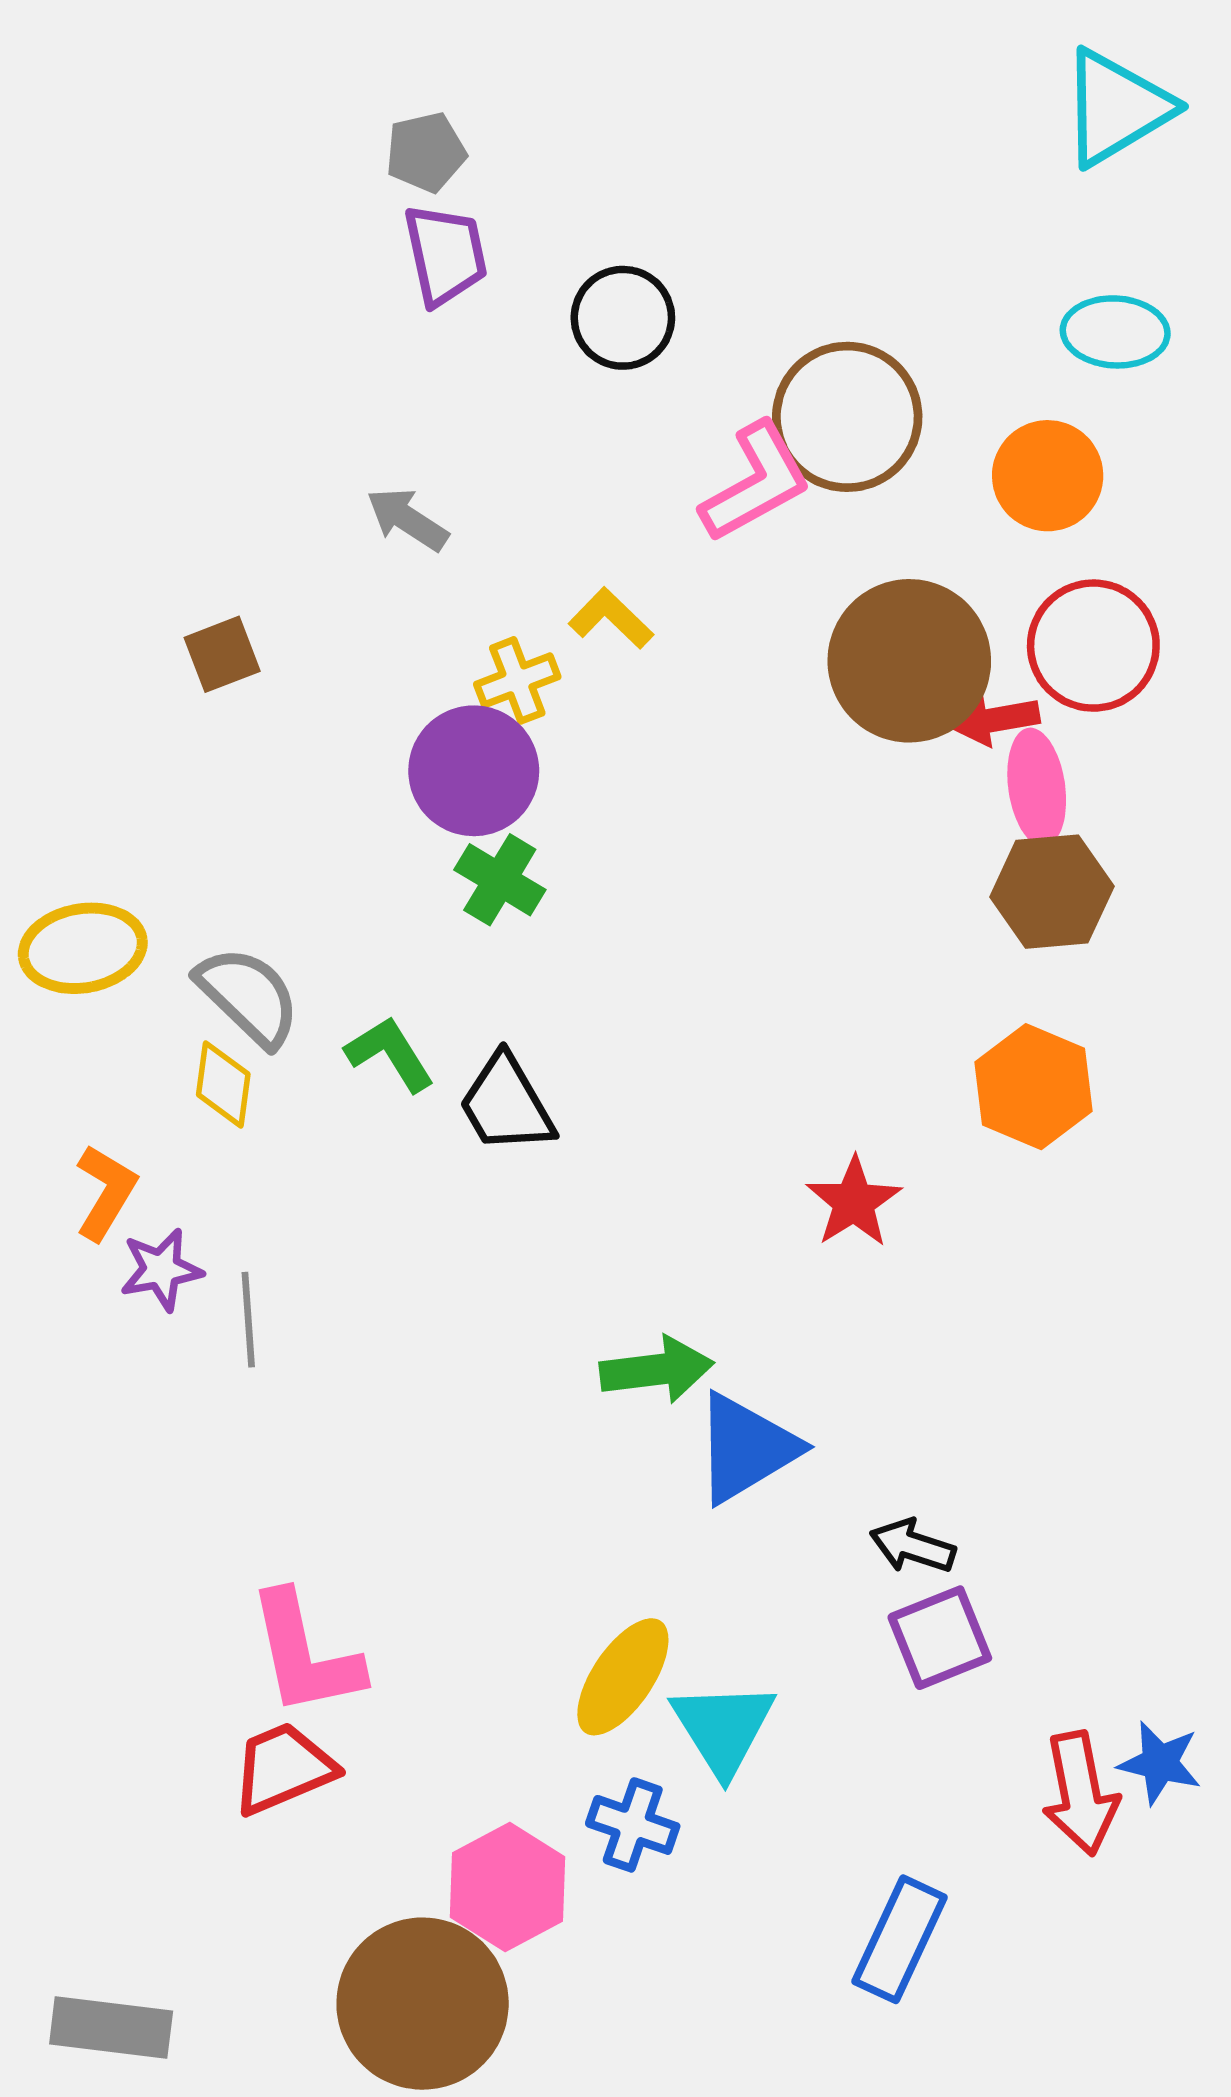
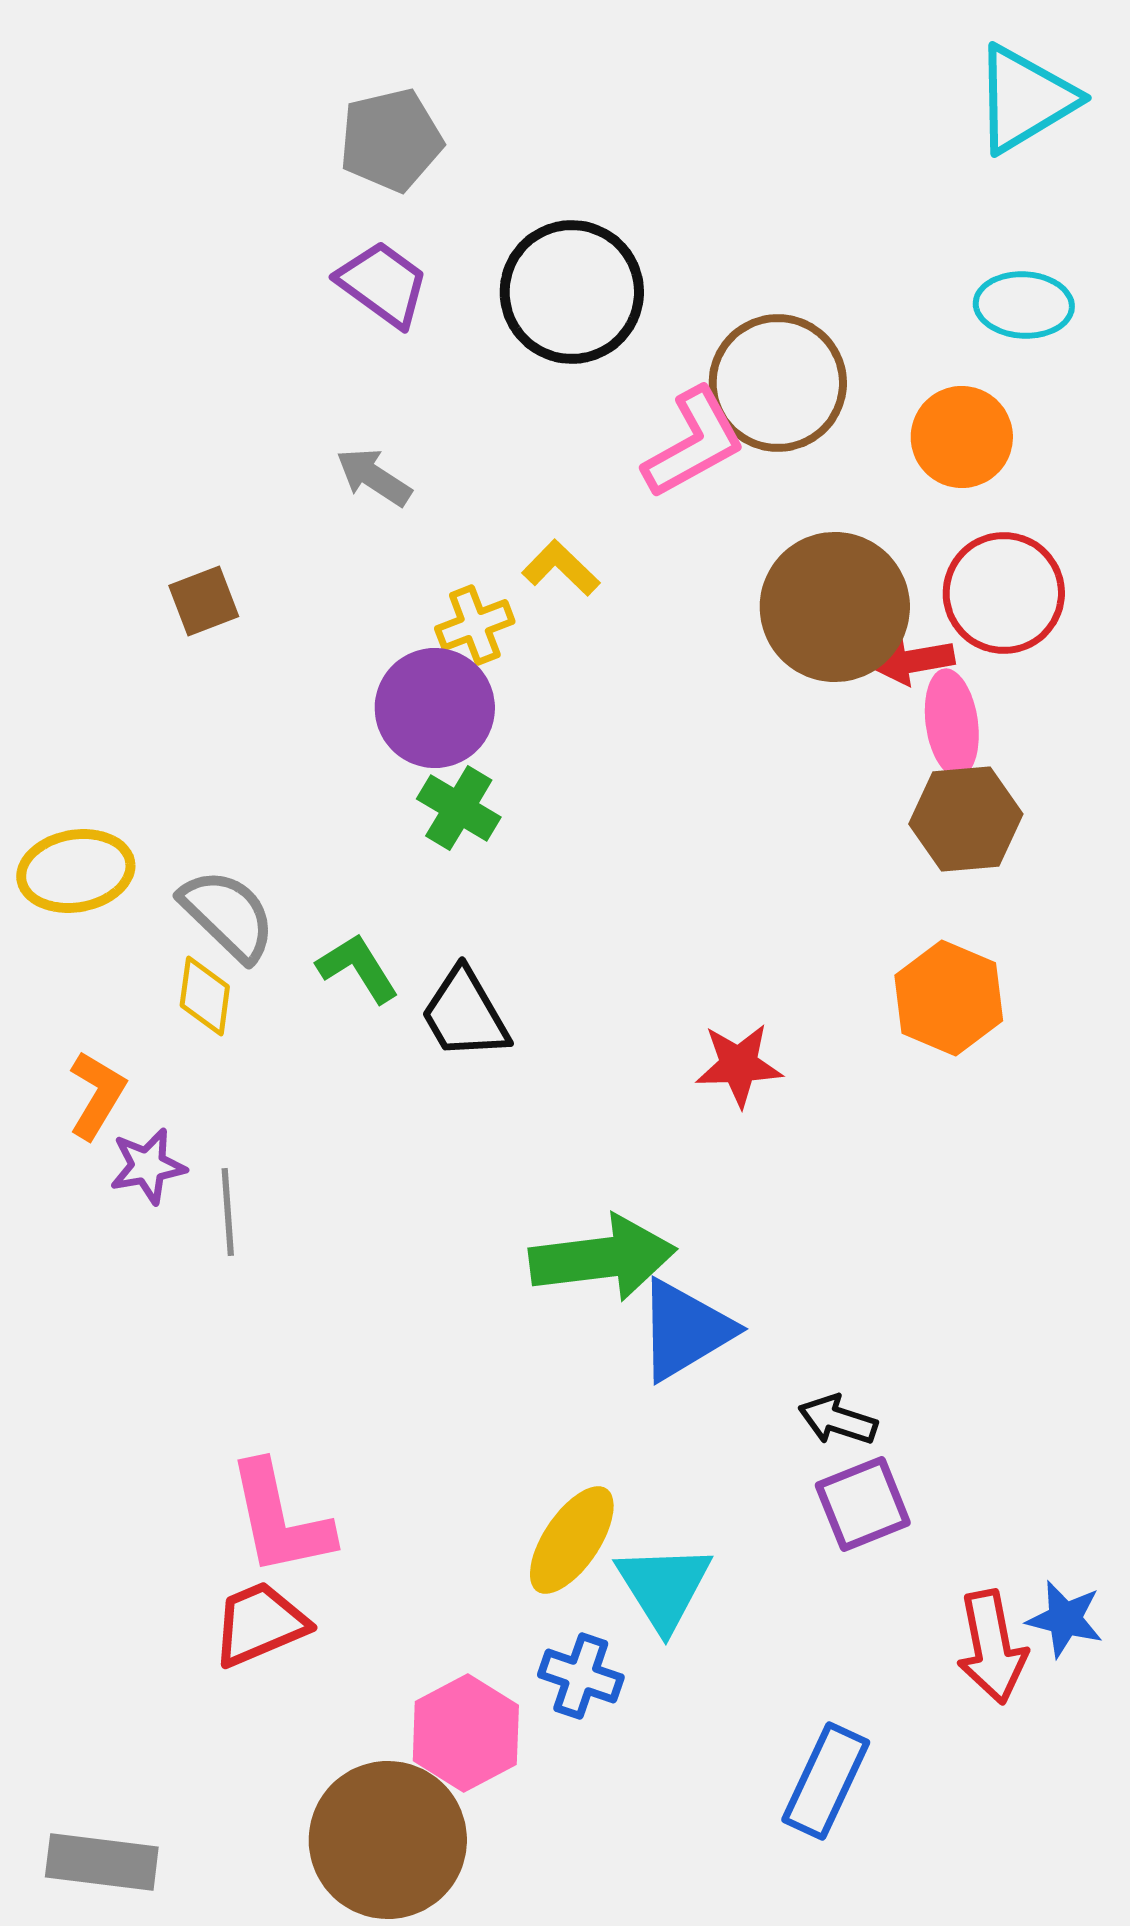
gray pentagon: (426, 152) -> (391, 140), size x1.4
purple trapezoid: (445, 255) -> (383, 284), moved, turned -42
black circle: (623, 318) -> (572, 292), size x1.5
red star: (854, 1202) -> (739, 1065), moved, turned 30
green arrow: (657, 1370) -> (603, 1258), size x1.4

